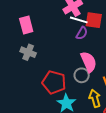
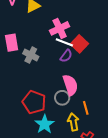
red square: (94, 20) -> (79, 44), turned 30
gray cross: (28, 52) -> (31, 55), moved

